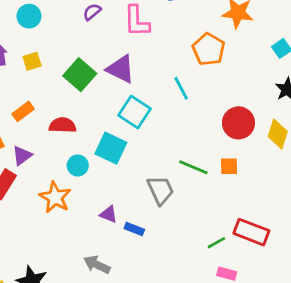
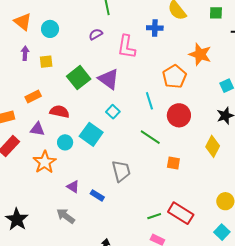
cyan square: (135, 112) -> (113, 112), size x0.6
red circle: (238, 123) -> (179, 115), moved
purple triangle: (22, 156) -> (37, 129), moved, turned 35
green line: (193, 167) -> (150, 137), moved
purple triangle: (109, 214) -> (73, 187), moved

